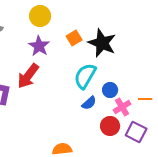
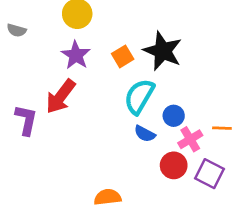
orange square: (74, 38) -> (123, 56), moved
blue semicircle: (89, 103) -> (145, 134), turned 70

